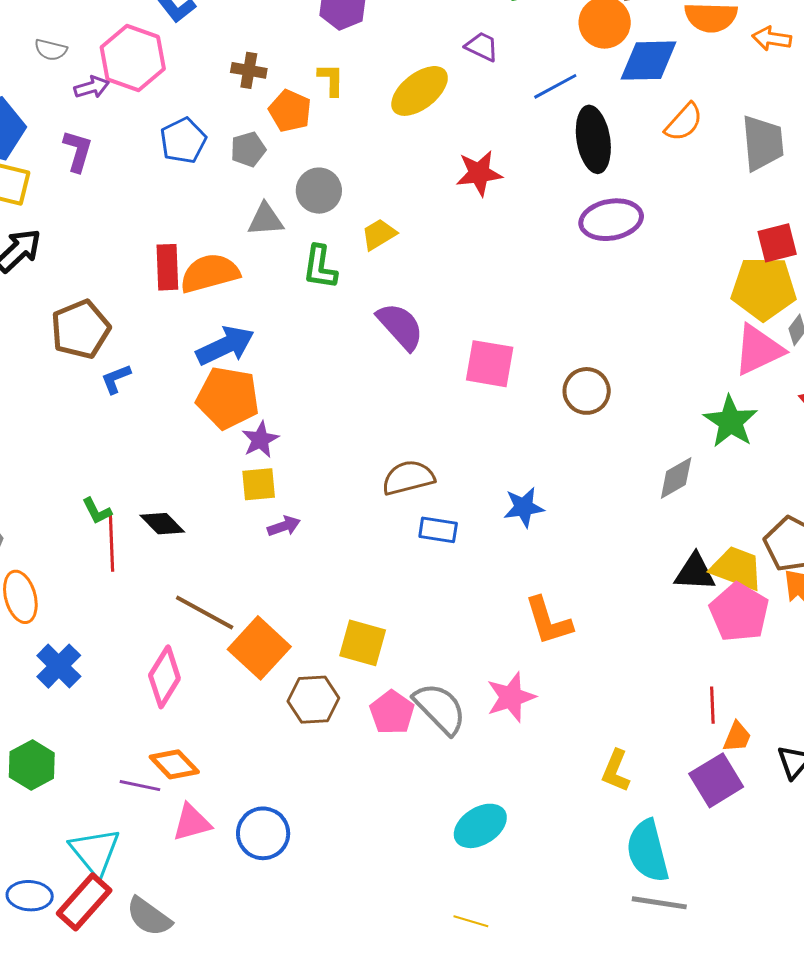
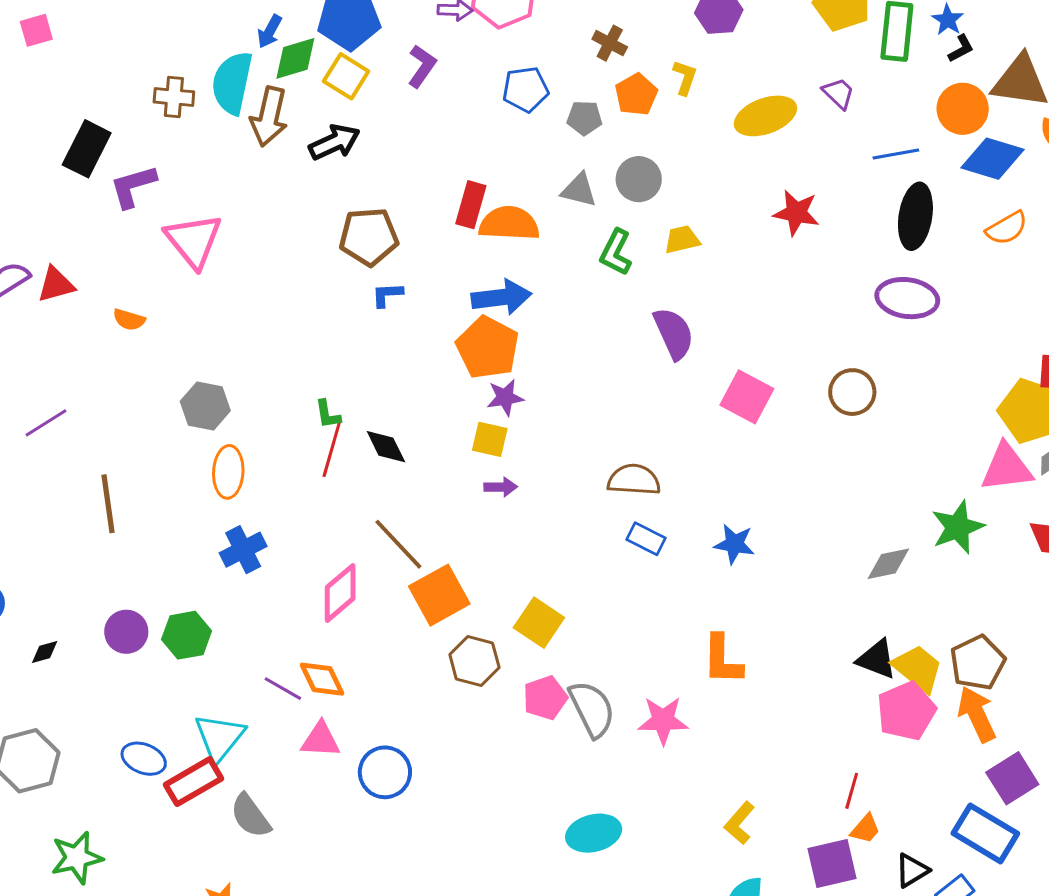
brown circle: (587, 391) -> (852, 392), moved

